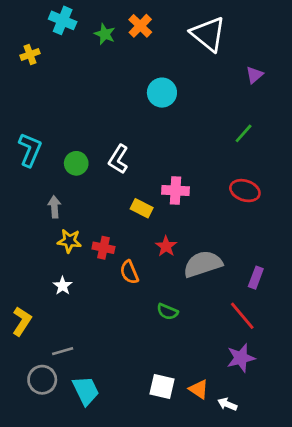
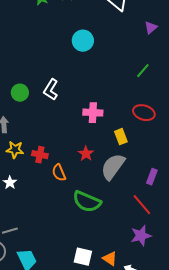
yellow rectangle: (142, 208) -> (121, 137), moved, turned 42
gray semicircle: (203, 264) -> (113, 167), turned -36
green semicircle: (167, 312) -> (87, 202), size x1.8

